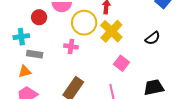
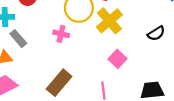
gray rectangle: (35, 54) -> (18, 39), turned 35

